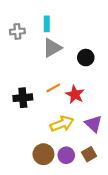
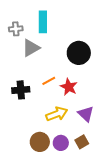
cyan rectangle: (47, 24) -> (43, 22), size x1.5
gray triangle: (52, 48) -> (31, 48), moved
black circle: (86, 58) -> (79, 53), size x1.5

